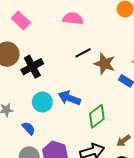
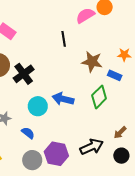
pink semicircle: (73, 18) -> (85, 16), moved, turned -30
black line: (83, 53) -> (64, 39), moved, turned -63
green diamond: (97, 116) -> (99, 97), moved

